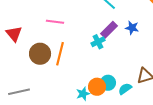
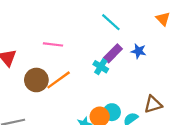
cyan cross: (98, 42) -> (101, 67), turned -32
orange line: (60, 54) -> (59, 80), turned 40

